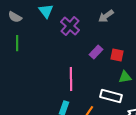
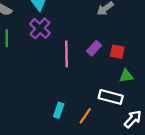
purple cross: (70, 26) -> (40, 28), moved
pink line: (71, 79) -> (66, 54), moved

